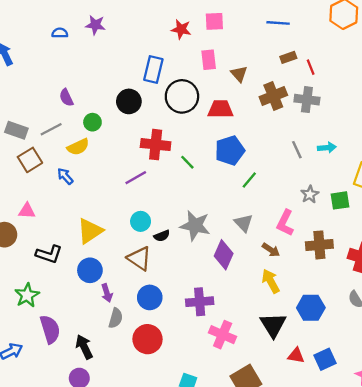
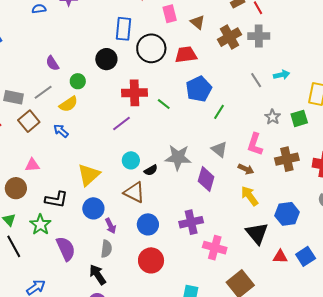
green star: (27, 295) -> (40, 225), moved
gray semicircle: (116, 318) -> (106, 249), moved
purple semicircle: (50, 329) -> (66, 249), moved

